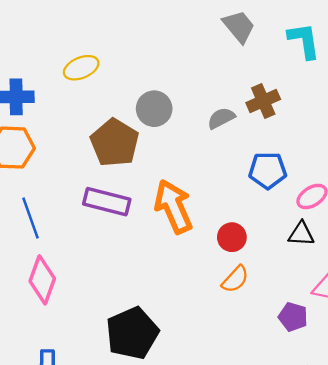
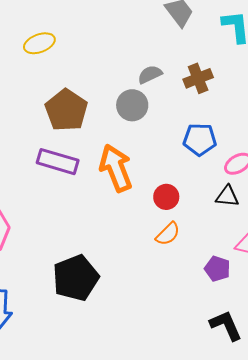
gray circle: (154, 109) -> (132, 105), moved
gray semicircle: (221, 118) -> (150, 74), moved

